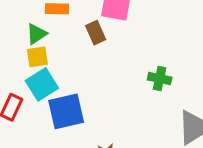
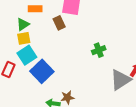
green cross: (160, 79) -> (99, 50), turned -32
blue square: (66, 111) -> (42, 71), turned -30

